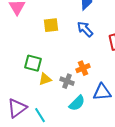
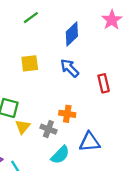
orange cross: (83, 68) -> (67, 114), turned 32
yellow triangle: (45, 79) -> (23, 127), turned -32

